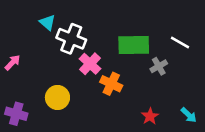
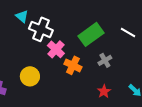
green rectangle: (134, 45) -> (91, 34), turned -35
gray cross: (159, 66) -> (105, 60), moved

